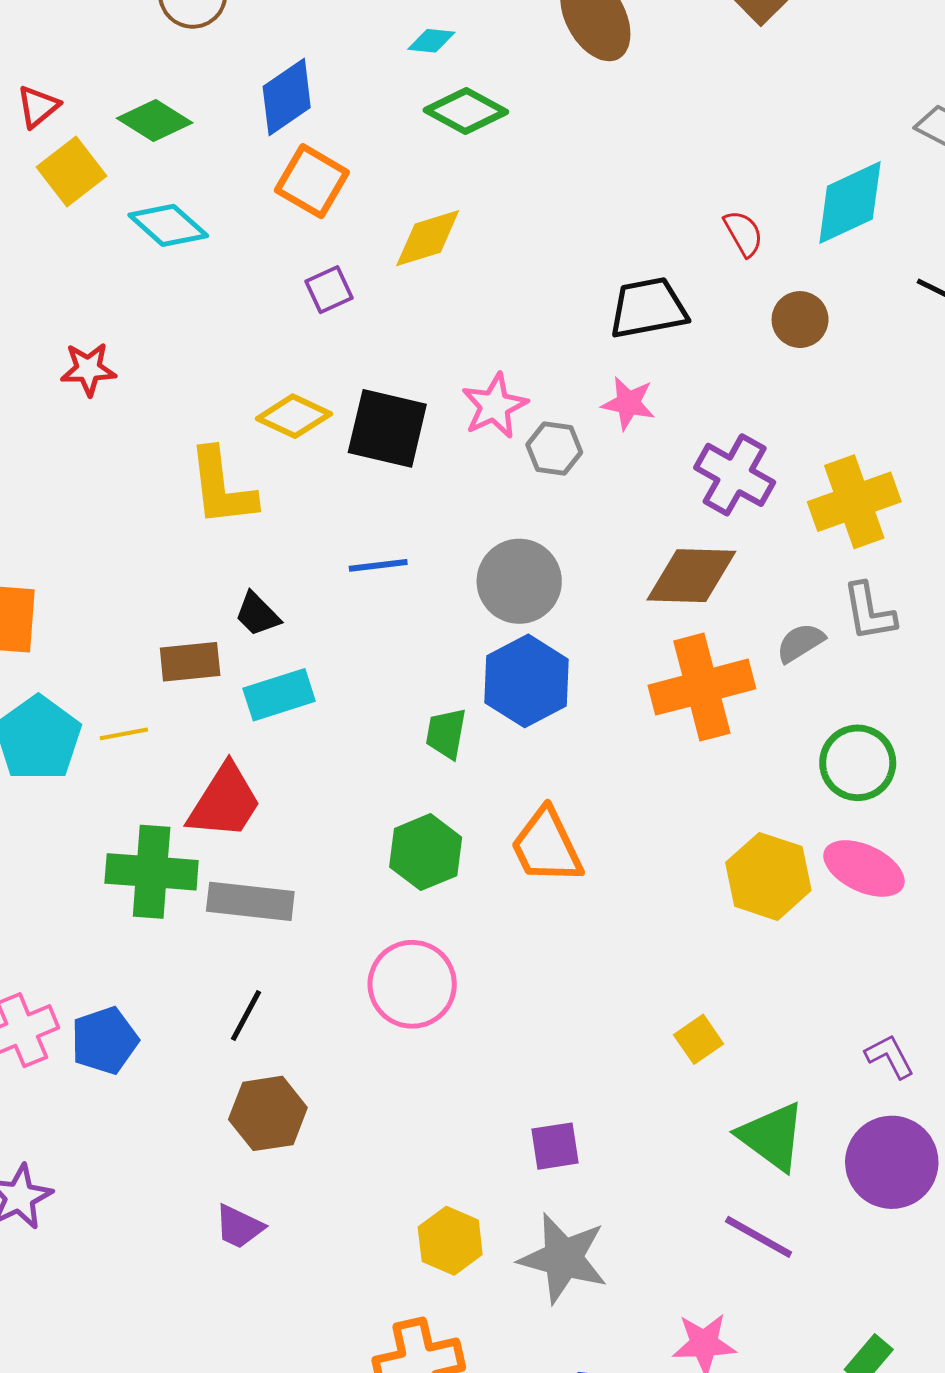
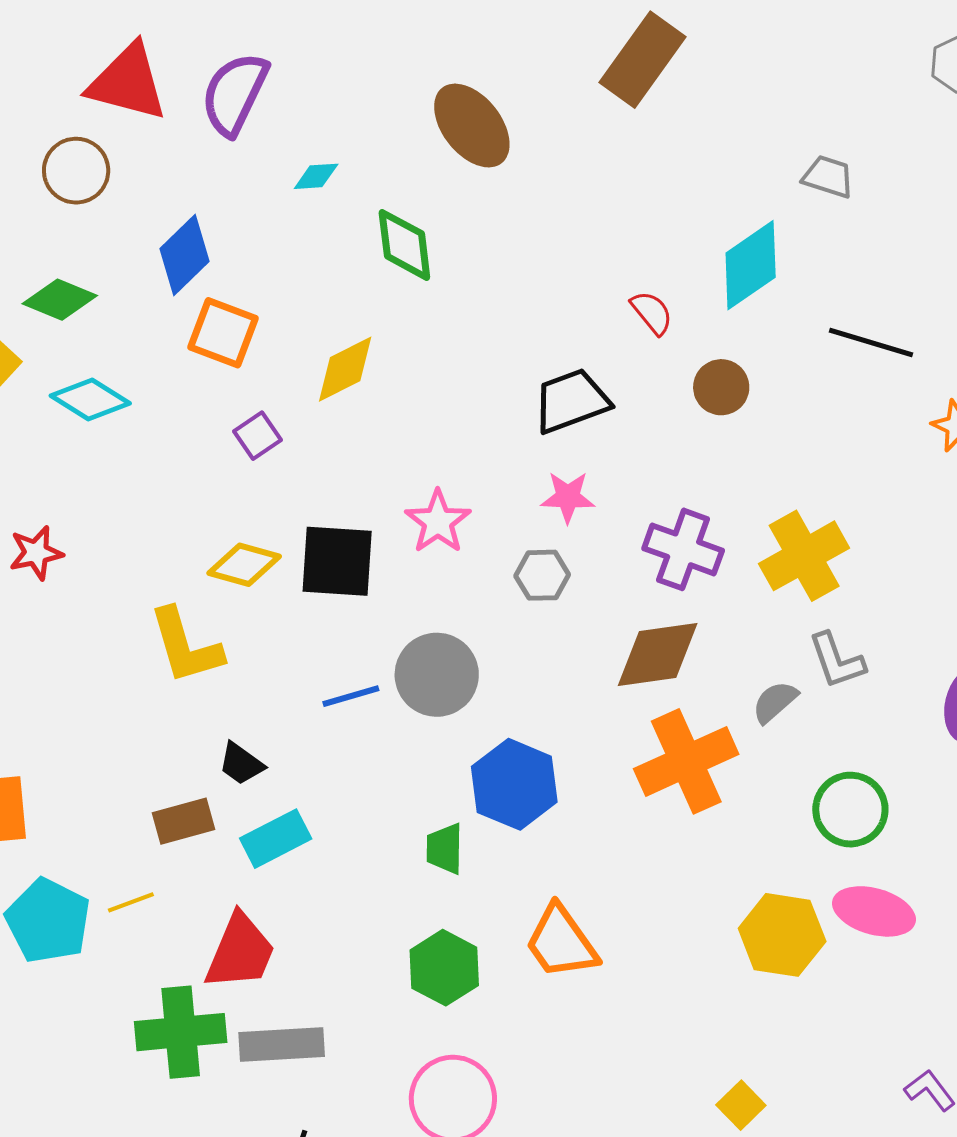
green diamond: (466, 111) -> (404, 245), moved, turned 64
gray hexagon: (554, 449) -> (542, 575), moved
gray circle: (519, 581) -> (437, 675), moved

